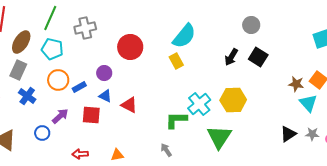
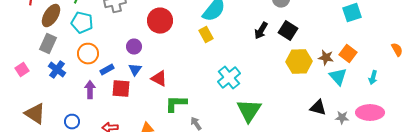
blue rectangle: (79, 87) -> (107, 70), moved
blue triangle: (105, 96) -> (135, 70), turned 40
yellow hexagon: (233, 100) -> (299, 62), moved
purple arrow: (60, 116) -> (90, 90), turned -48
green L-shape: (176, 120) -> (176, 104), moved
blue circle: (42, 133) -> (72, 122), moved
black triangle: (288, 134) -> (318, 108), turned 48
gray star: (312, 134) -> (342, 118), moved

